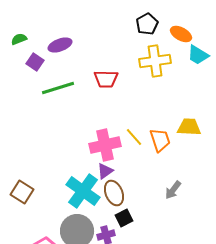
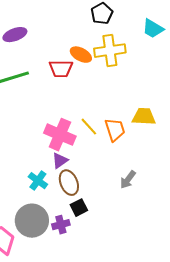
orange ellipse: (181, 34) -> (81, 55), moved
cyan trapezoid: (198, 55) -> (153, 29), moved
pink cross: (105, 145) -> (60, 135), turned 36
cyan cross: (83, 191) -> (38, 181), size x0.6

